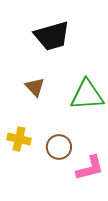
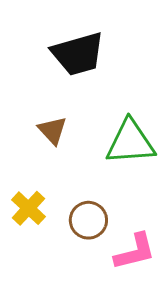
yellow cross: (19, 139) -> (28, 208), turned 30

